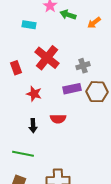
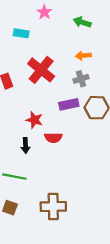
green arrow: (68, 15) -> (82, 22), moved
orange arrow: (94, 23) -> (83, 56), moved, turned 32
red star: (34, 94) -> (34, 120), moved

